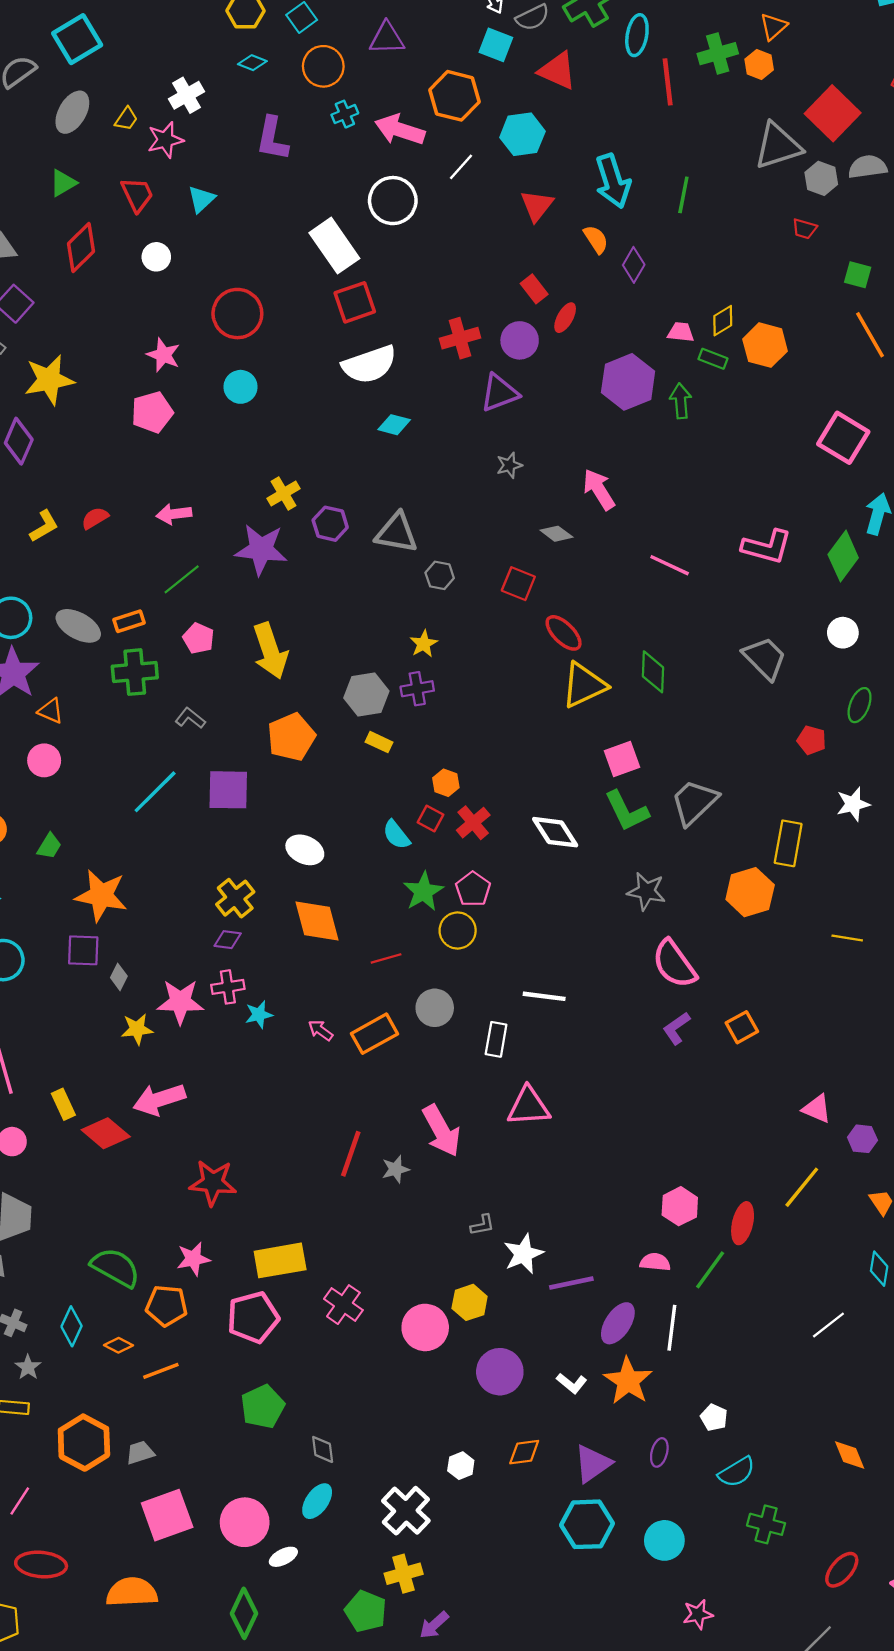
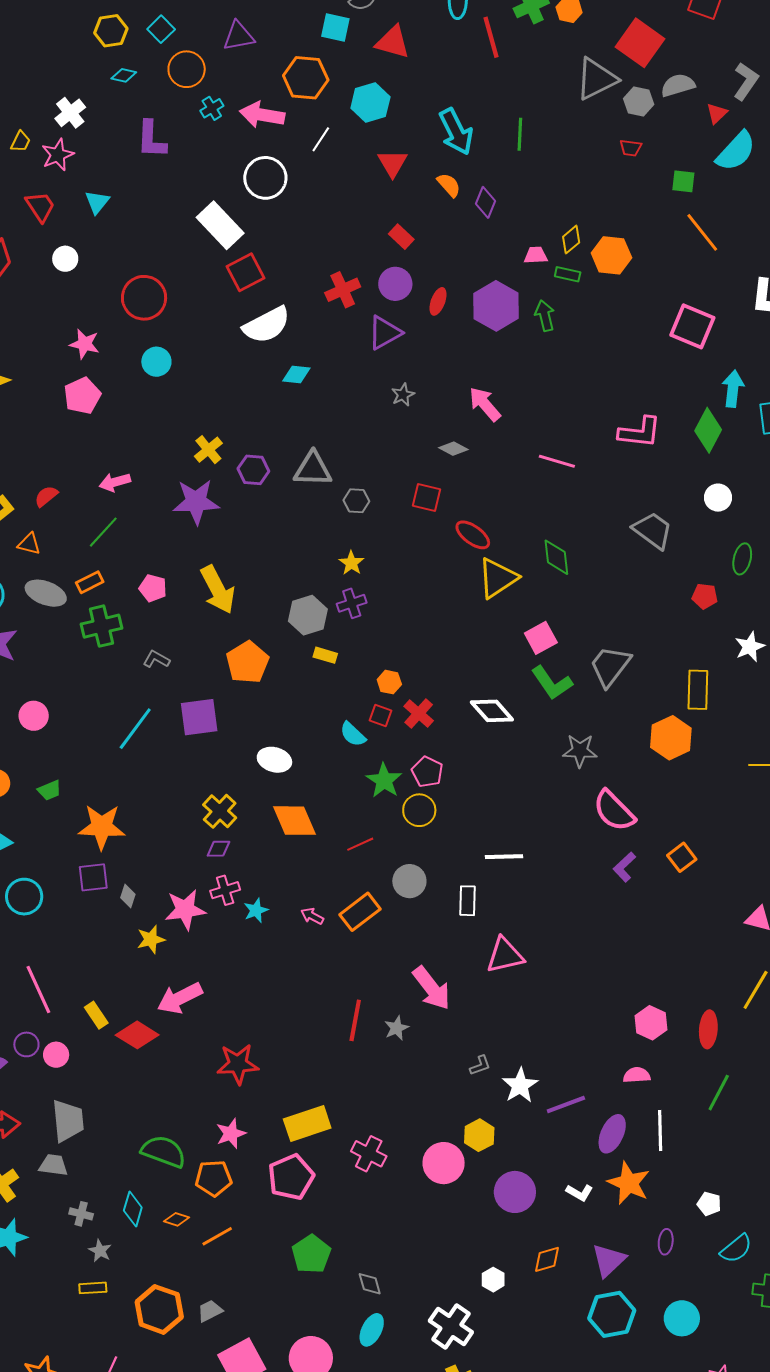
red ellipse: (565, 318) -> (438, 301), moved
green line: (182, 579) -> (103, 532), moved
orange triangle: (51, 711) -> (29, 544), moved
green trapezoid: (49, 846) -> (49, 790), turned 45
green line: (710, 1270) -> (719, 1093), moved

